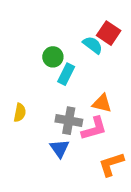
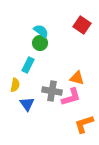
cyan semicircle: (93, 45) -> (41, 31), moved
cyan rectangle: (66, 74) -> (28, 65), moved
blue triangle: (60, 148) -> (27, 104), moved

